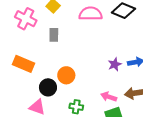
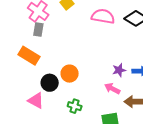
gray rectangle: (54, 35) -> (38, 29), moved
pink arrow: (109, 97) -> (112, 89), moved

